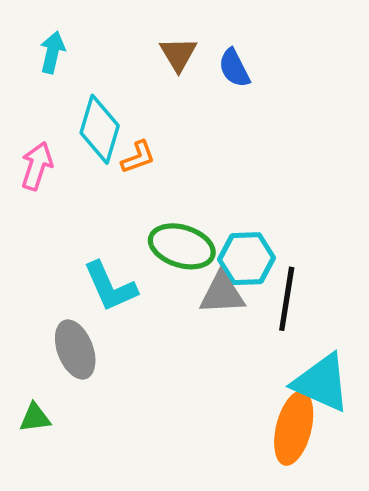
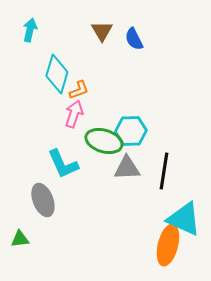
pink arrow: (37, 166) -> (74, 114), moved
cyan hexagon: (246, 259) -> (131, 131), moved

